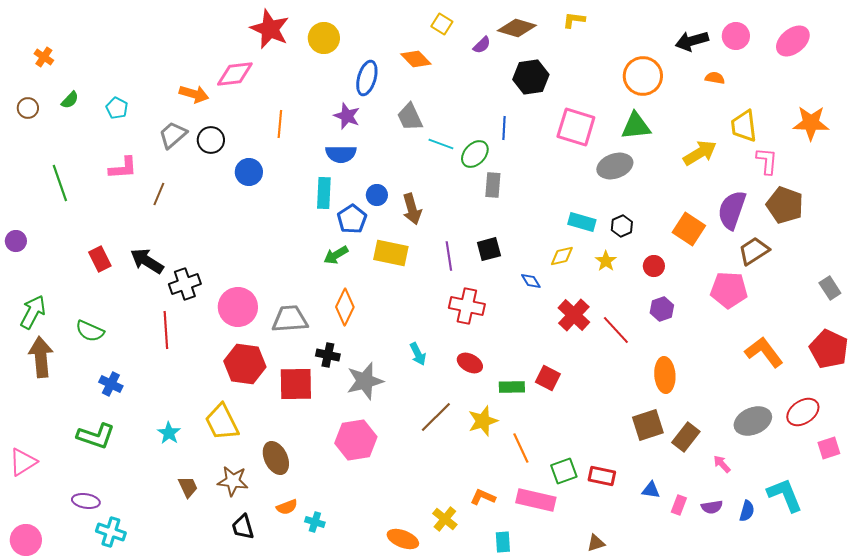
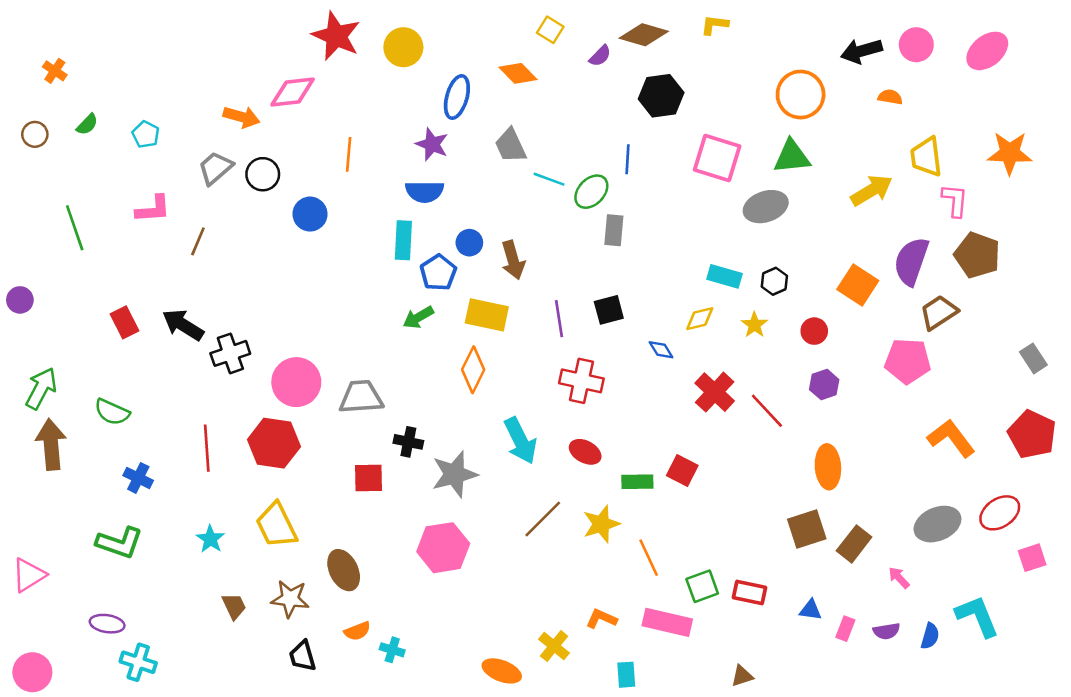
orange diamond: (345, 307) -> (473, 370), moved
red line: (166, 330) -> (207, 448), moved
cyan arrow: (418, 354) -> (520, 441), size x1.6
red hexagon: (245, 364) -> (274, 443), moved
red square: (296, 384) -> (369, 478), size x0.7

